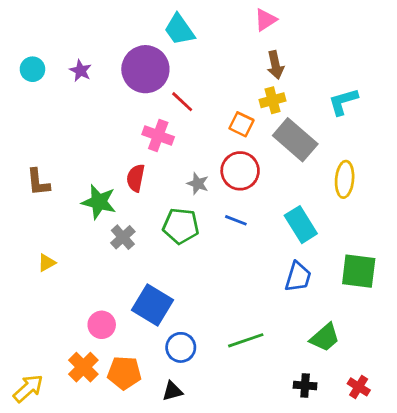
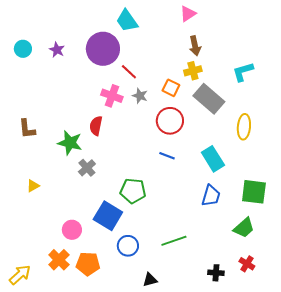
gray star: (198, 184) -> (140, 96), moved
green pentagon: (181, 226) -> (133, 191), moved
green trapezoid: (325, 338) -> (244, 228), moved
red cross: (359, 387) -> (247, 264), moved
black triangle: (172, 391) -> (150, 280), moved

